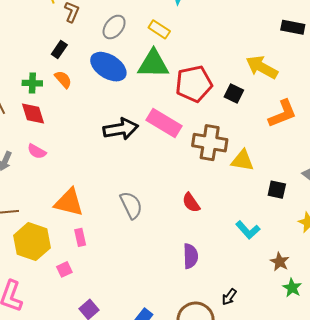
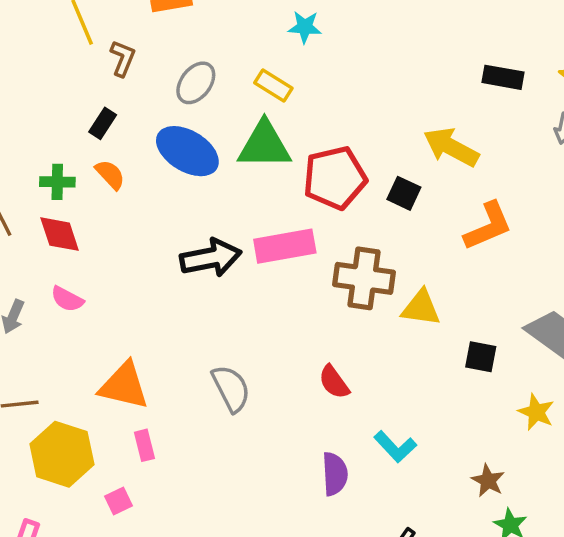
pink rectangle: (164, 123) -> (285, 246), turned -40
cyan L-shape: (248, 230) -> (395, 447), moved

